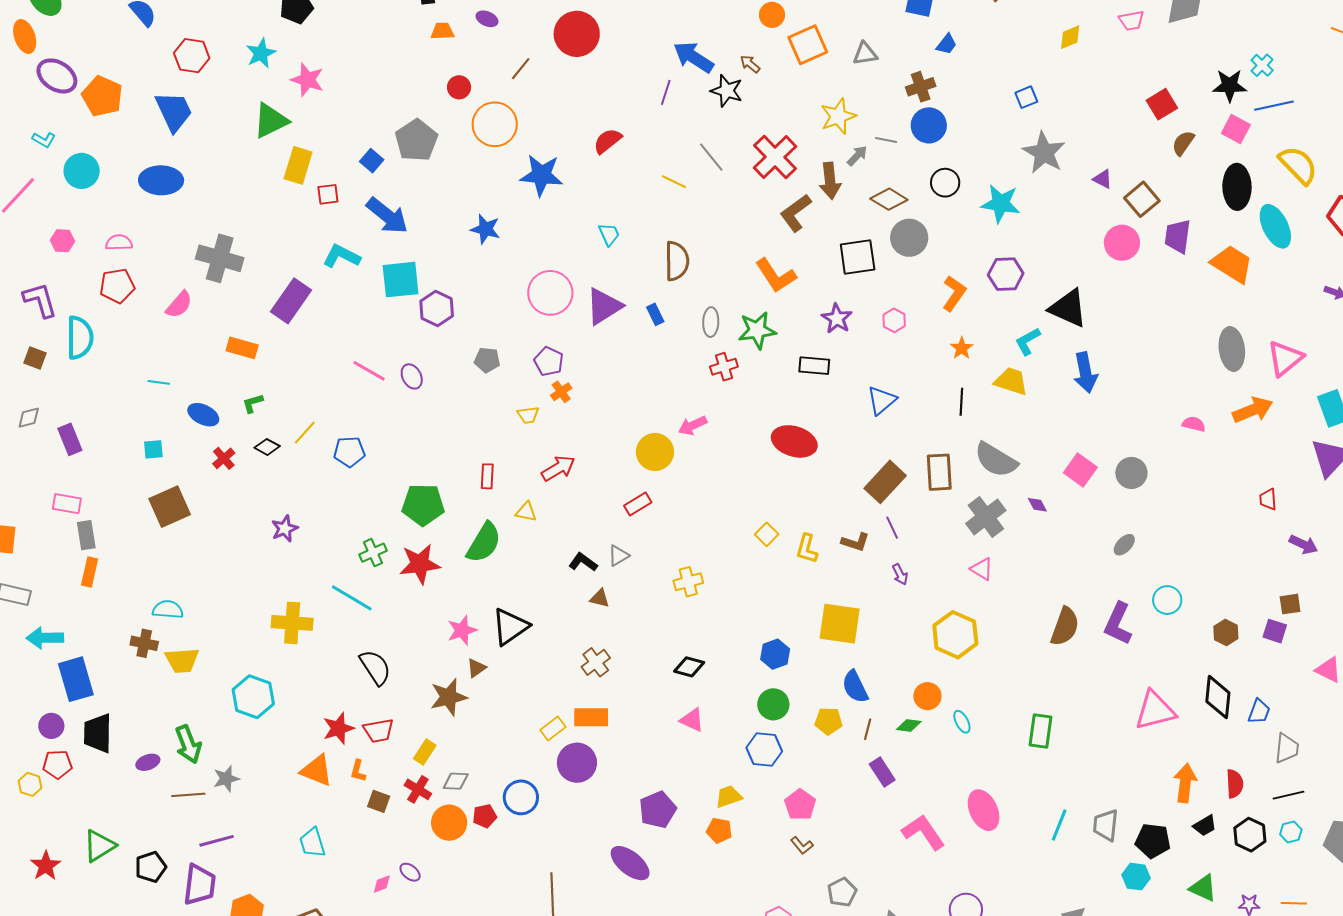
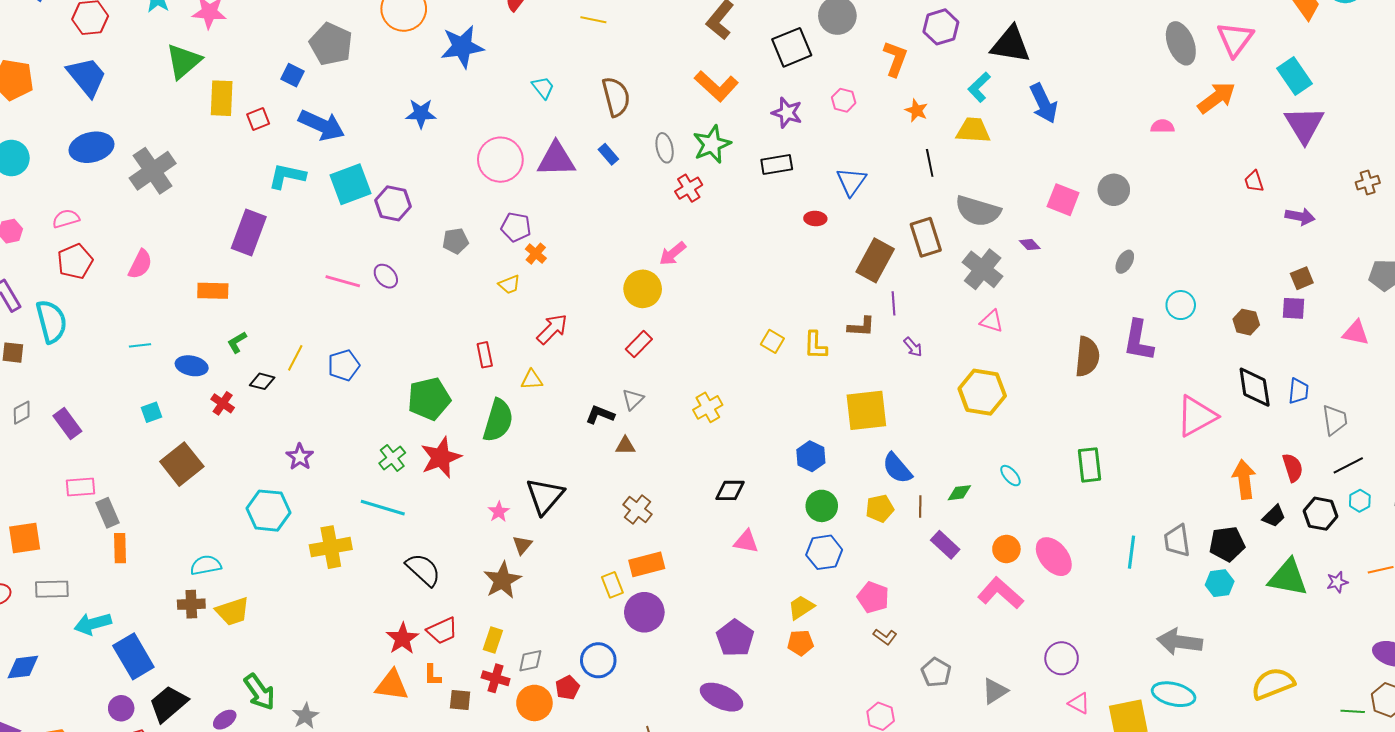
gray cross: (220, 258) -> (153, 171), moved, turned -36
purple triangle: (604, 306) -> (556, 159), turned 45
red ellipse: (794, 441) -> (815, 219), moved, size x0.5
purple line: (892, 528) -> (894, 303), turned 35
pink star: (462, 630) -> (499, 512), size x0.7
orange circle: (927, 696) -> (1006, 549), moved
cyan hexagon: (253, 697) -> (268, 511), moved
yellow rectangle: (553, 729) -> (612, 585), turned -60
black trapezoid: (98, 733) -> (168, 704), turned 63
green triangle: (1203, 888) -> (1288, 578), size x1.4

